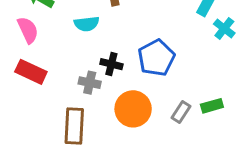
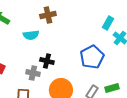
blue pentagon: (156, 58) -> (92, 57), moved

